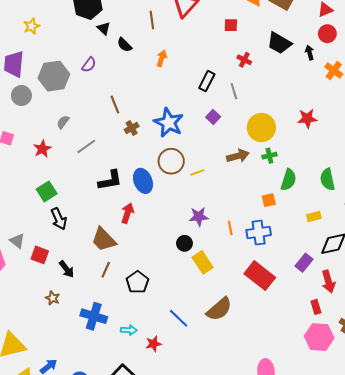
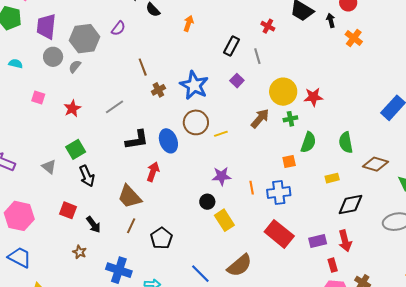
red star: (307, 118) -> (313, 97), moved
gray semicircle: (63, 122) -> (75, 67), moved
brown arrow: (238, 156) -> (260, 118), turned -35
gray triangle: (17, 241) -> (49, 167), moved
purple rectangle: (304, 263) -> (318, 241), moved, turned 36

